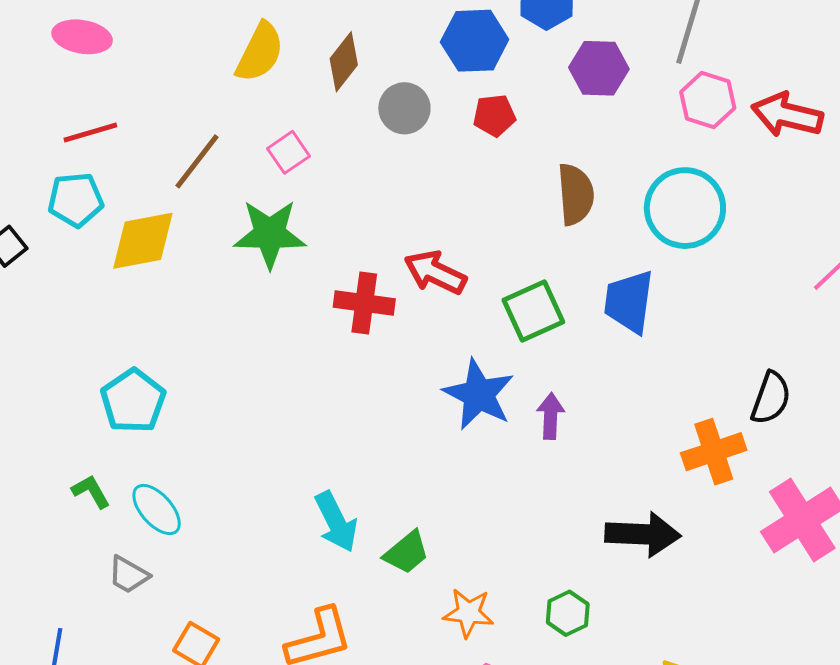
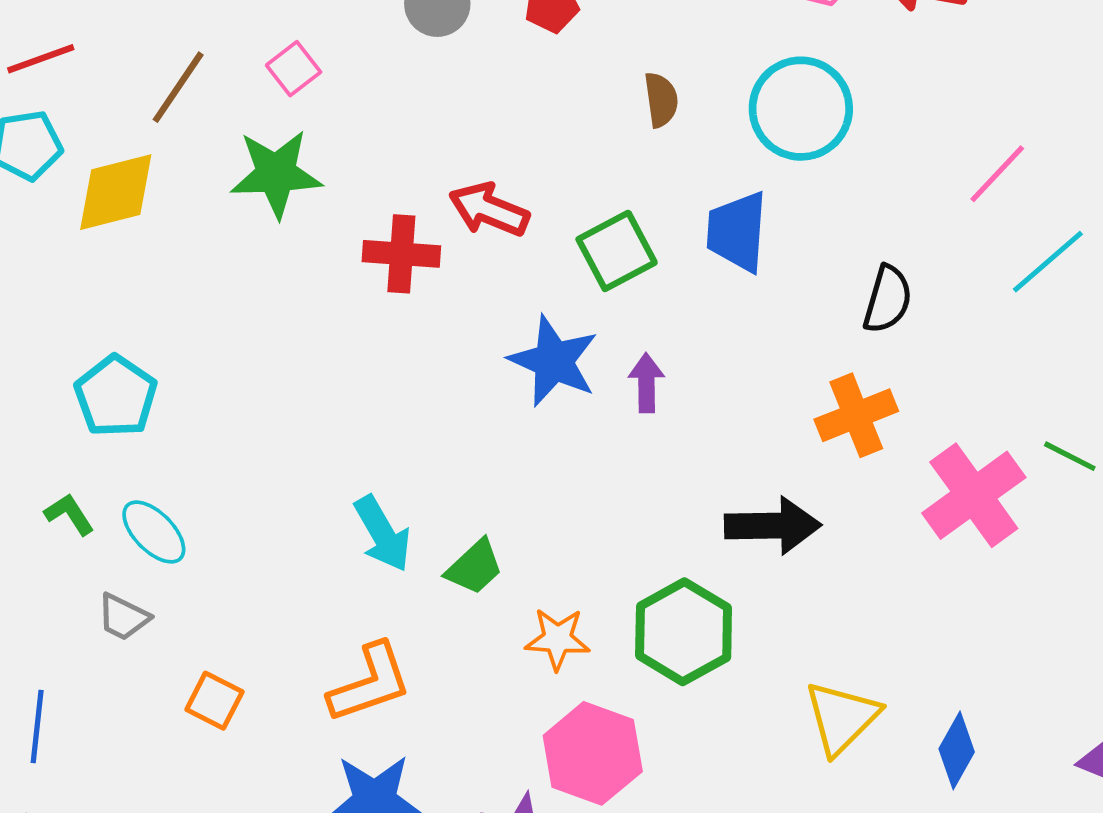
brown semicircle: (576, 194) -> (661, 100), size x0.7
black semicircle: (771, 398) -> (888, 299), moved
green hexagon: (568, 613) -> (684, 632), size x1.8

